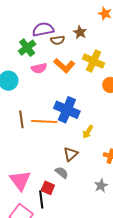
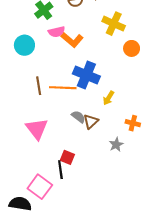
orange L-shape: (64, 66) -> (72, 40), moved
gray semicircle: (62, 173) -> (78, 117), moved
pink triangle: (20, 180) -> (37, 129), moved
gray star: (101, 186) -> (116, 145), moved

